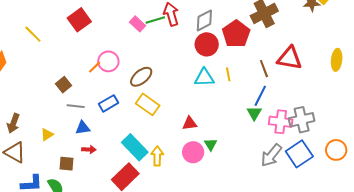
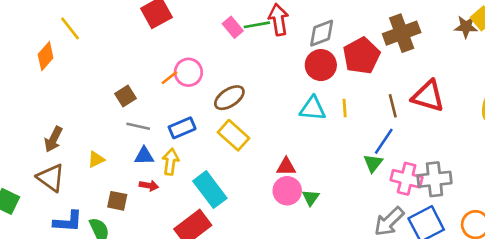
yellow line: (33, 34) -> (70, 28), moved
pink circle: (193, 152) -> (287, 191), moved
yellow arrow: (157, 156) -> (170, 162), moved

